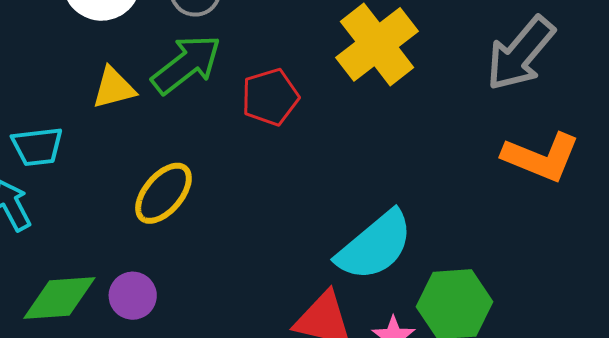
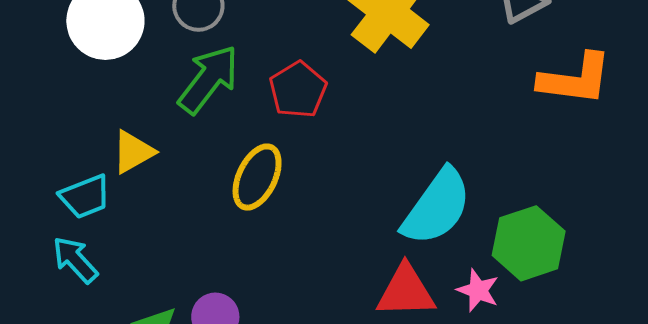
yellow triangle: (114, 88) -> (133, 152), moved
yellow ellipse: (163, 193) -> (257, 177), moved

